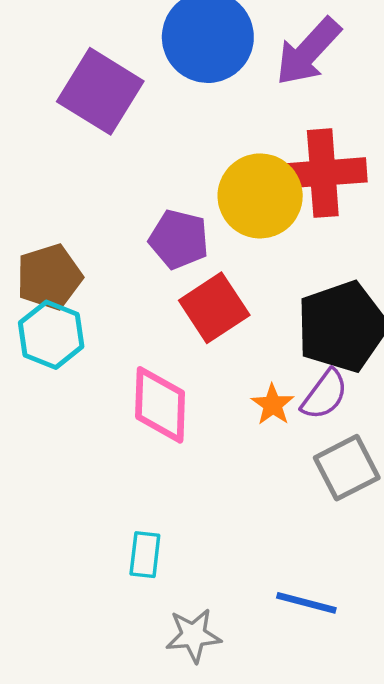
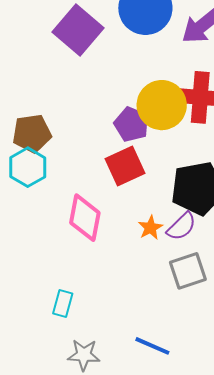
purple pentagon: (179, 239) -> (132, 124), moved

